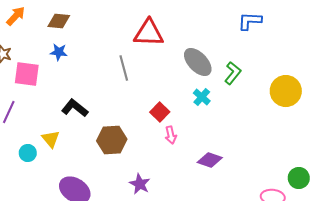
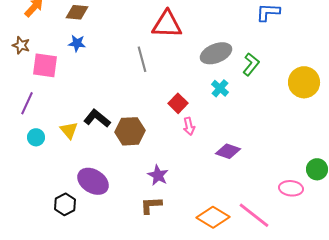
gray ellipse: (198, 62) -> (216, 53), turned -68
black L-shape: (75, 108) -> (97, 118), moved
cyan circle: (28, 153) -> (36, 137), moved

